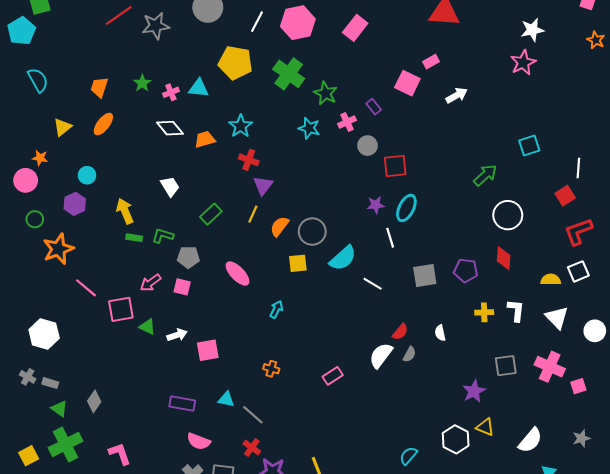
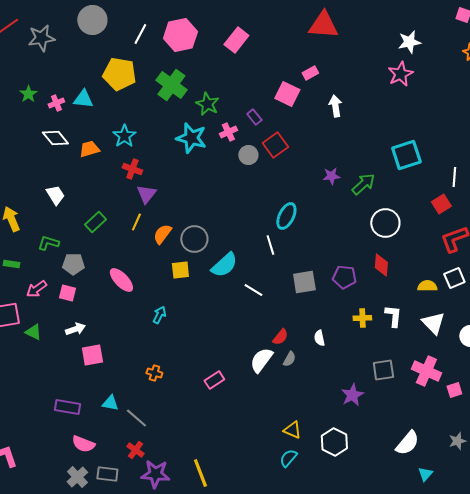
white arrow: (457, 95) -> (335, 106), turned -70
cyan star: (309, 128) -> (191, 138), size x1.4
cyan square: (529, 146) -> (406, 155), size x1.4
red square: (395, 166) -> (275, 145), moved, turned -30
purple star: (376, 205) -> (331, 176), moved
green rectangle: (134, 238) -> (11, 264), moved
white arrow: (177, 335) -> (75, 329), moved
yellow triangle: (485, 427) -> (292, 430), moved

